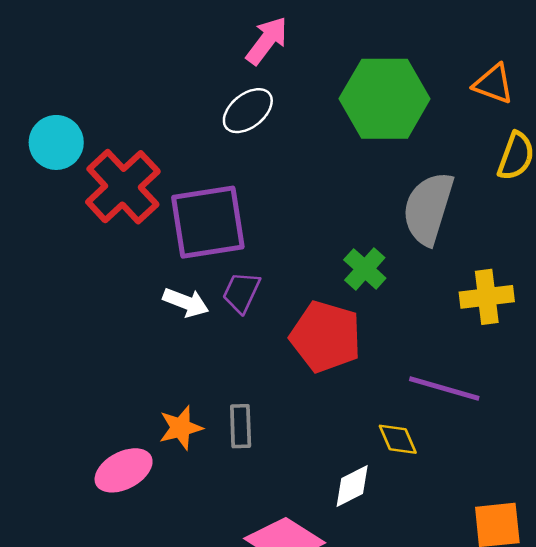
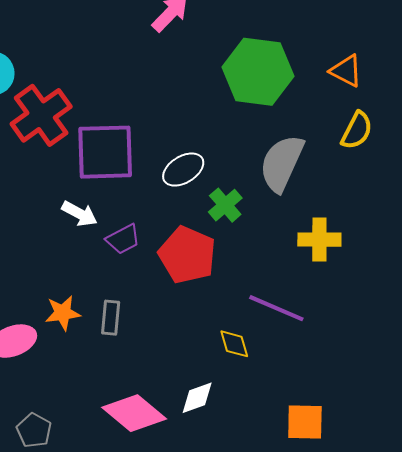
white ellipse: (248, 111) -> (183, 170), moved
purple trapezoid: (241, 292) -> (123, 239), moved, turned -150
white diamond: (352, 486) -> (197, 398), moved

